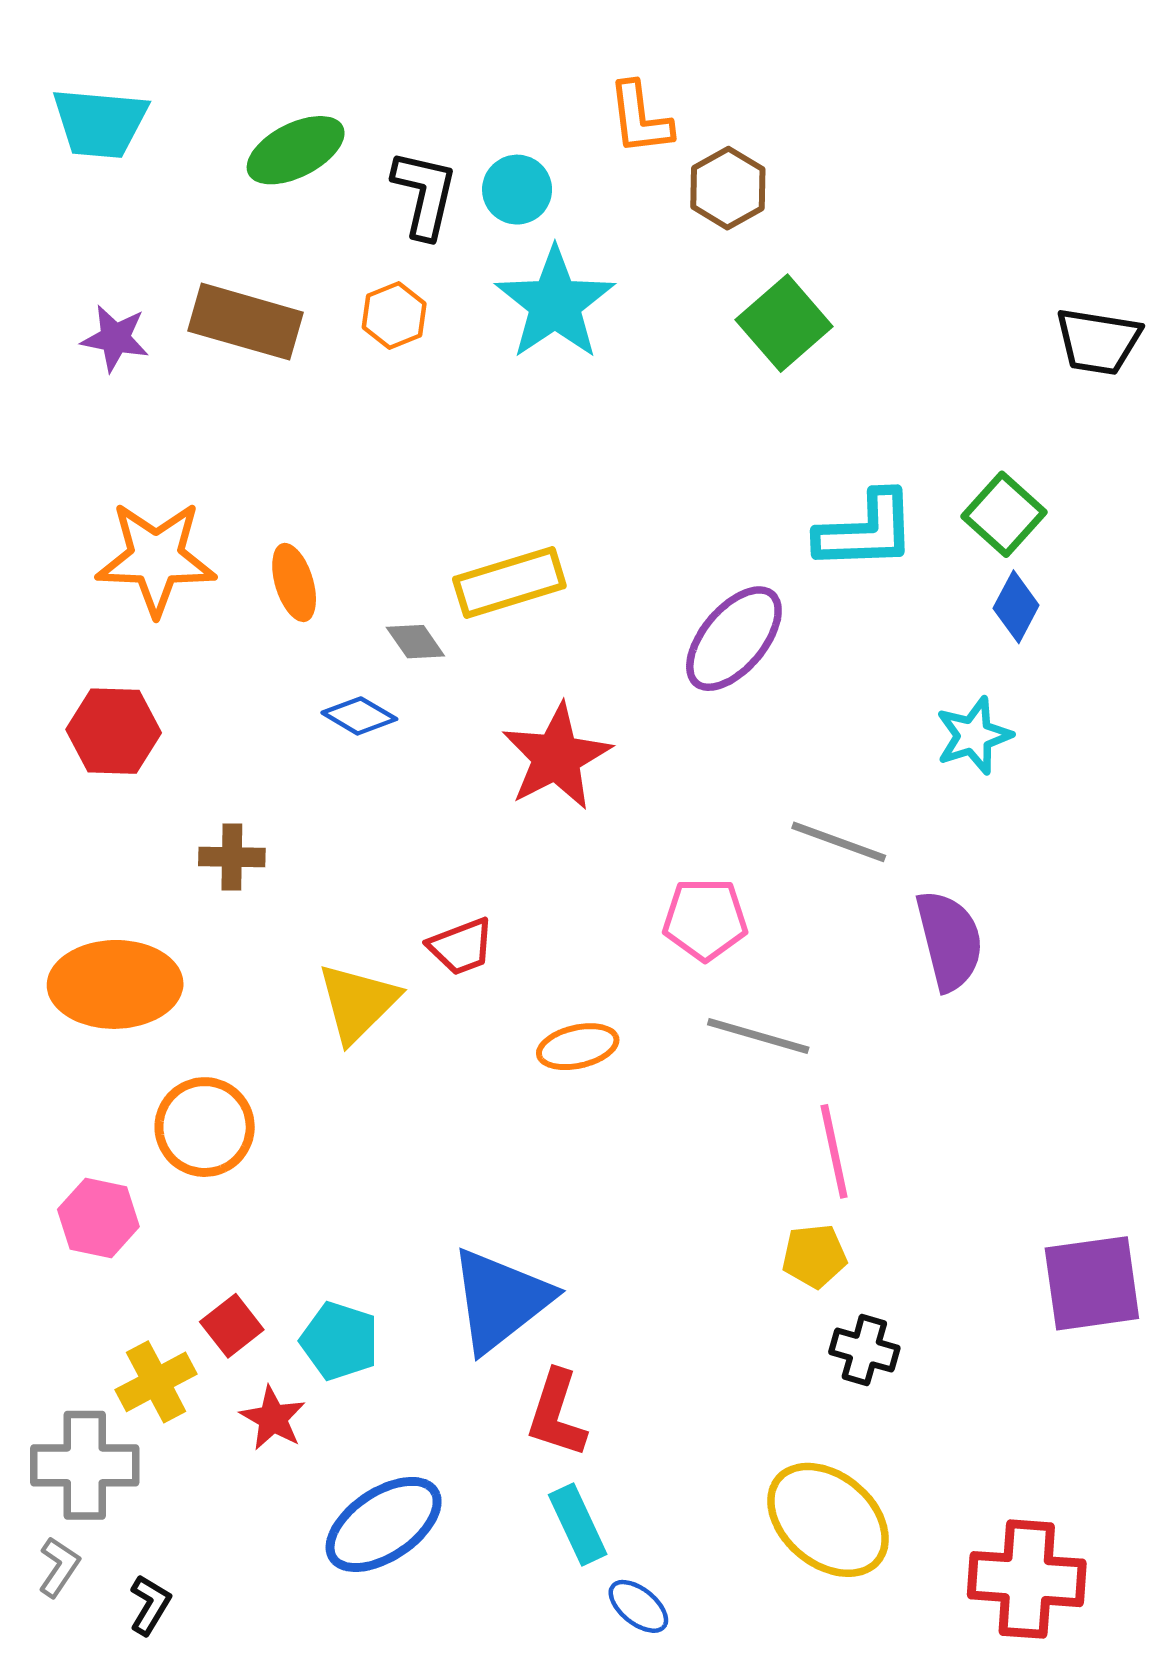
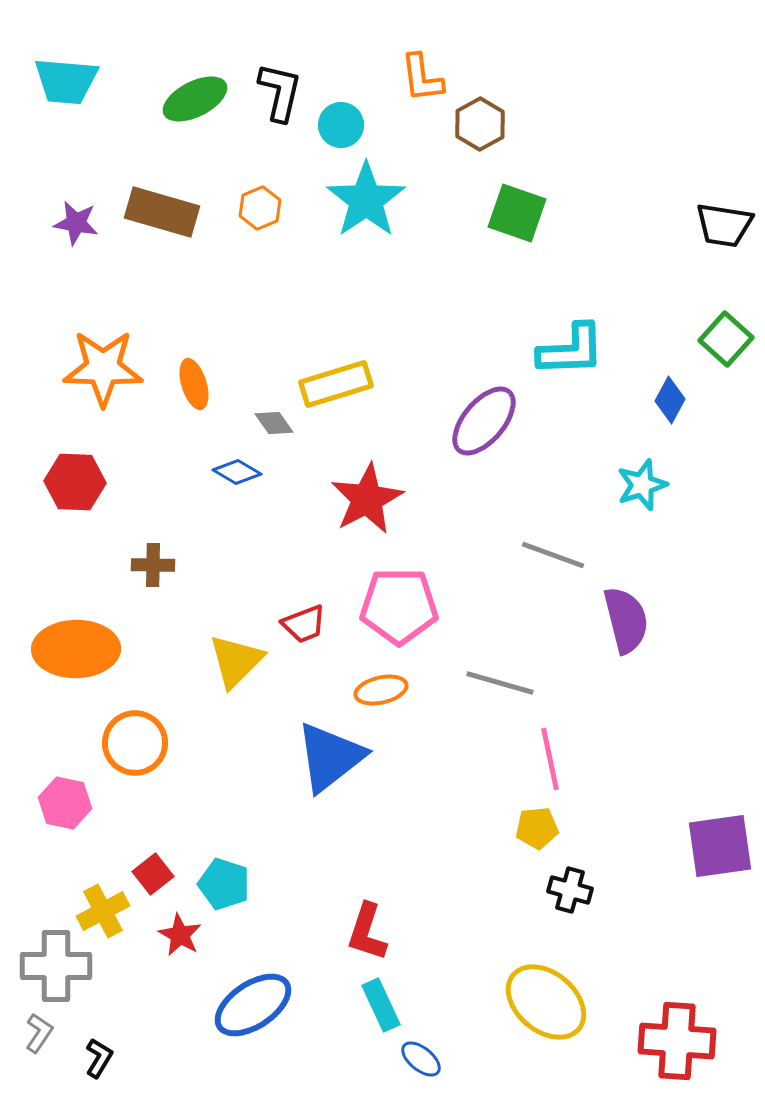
black L-shape: (425, 194) -> (280, 92), moved
green square: (784, 323) -> (517, 213), turned -30
green square: (1004, 514) -> (726, 339), moved
pink pentagon: (705, 919) -> (399, 606), moved, size x1.4
blue triangle: (500, 1300) -> (330, 757), moved

